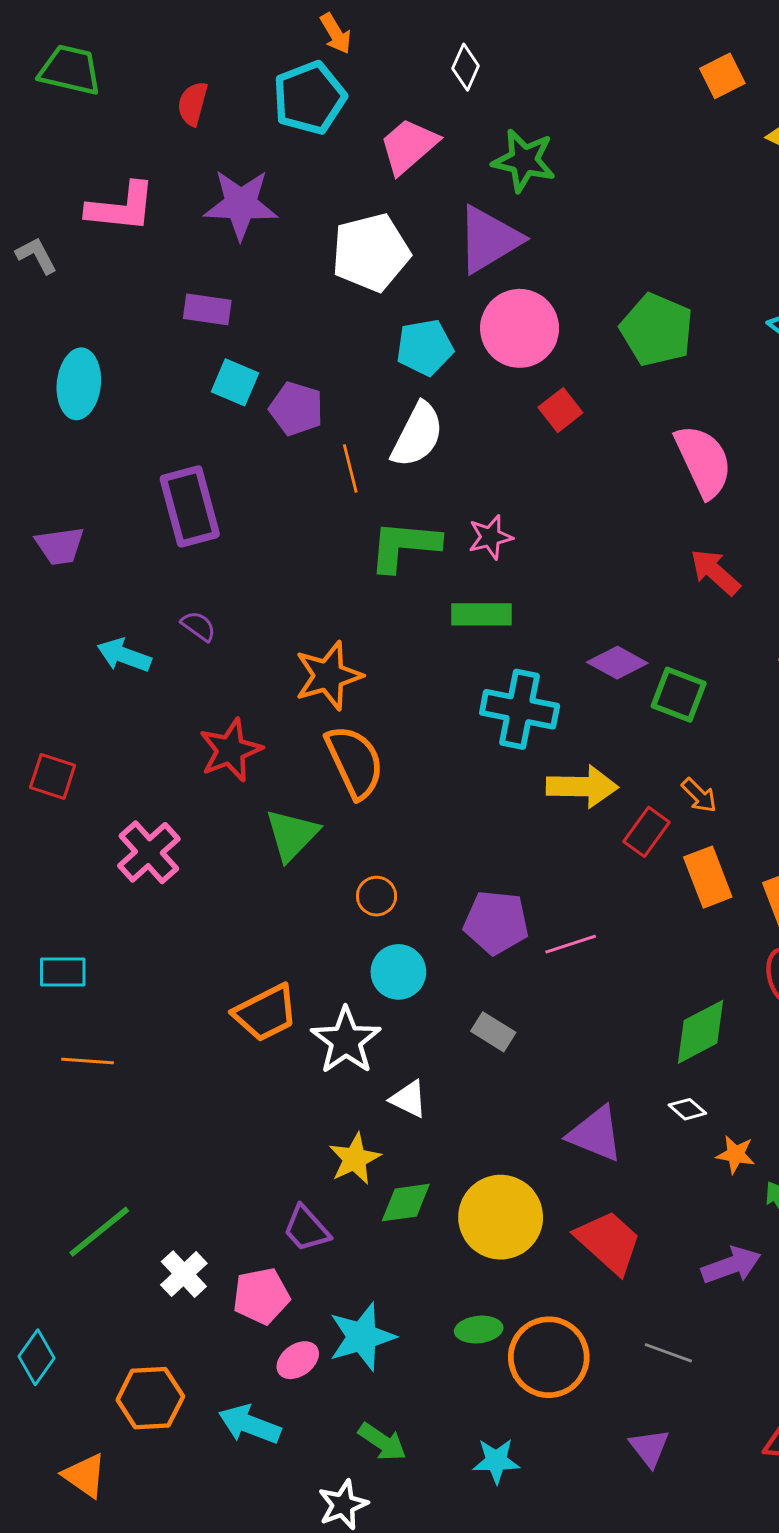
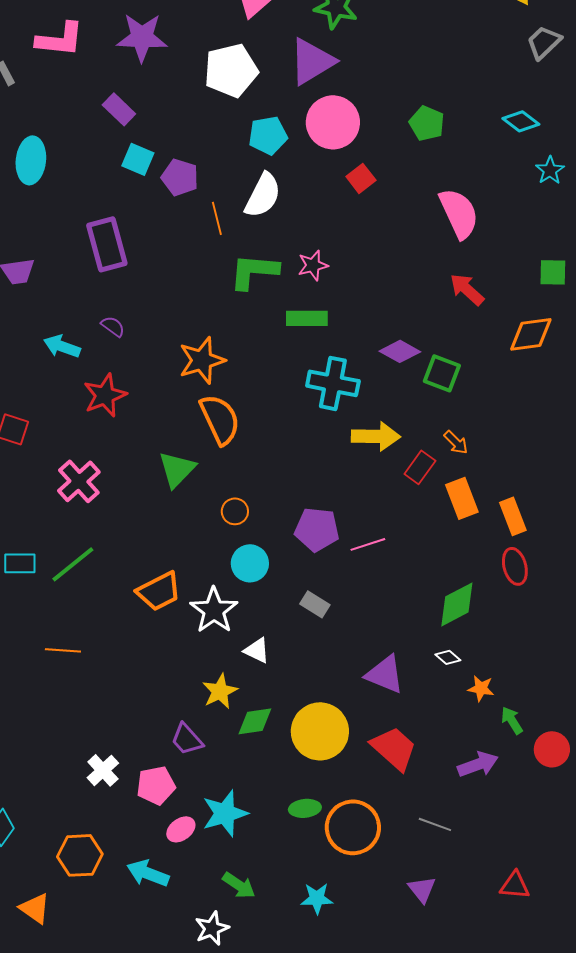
purple rectangle: (207, 309) -> (119, 109), turned 36
green pentagon: (657, 330) -> (427, 123), size x0.7
red star: (231, 750) -> (105, 395), moved
orange line: (88, 1061) -> (63, 650), moved
green line: (99, 1232) -> (73, 564), moved

